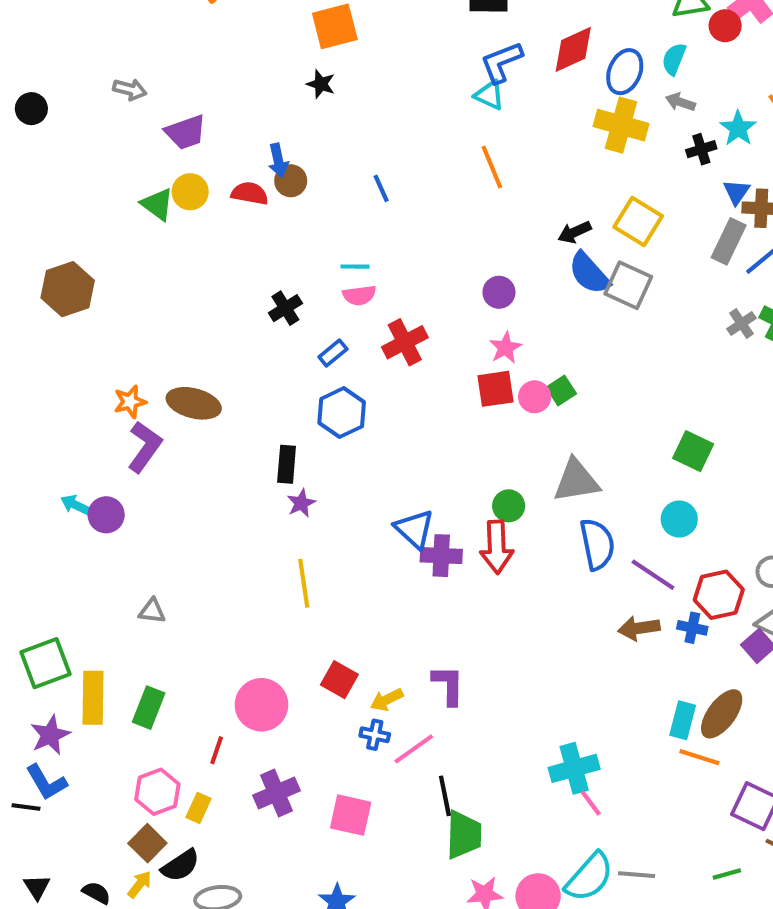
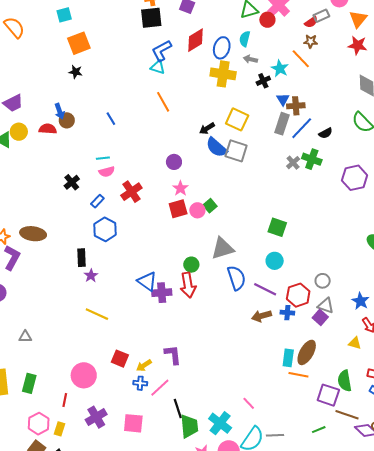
yellow line: (304, 583) -> (97, 314), turned -50
cyan cross: (574, 768) -> (220, 423), moved, turned -30

